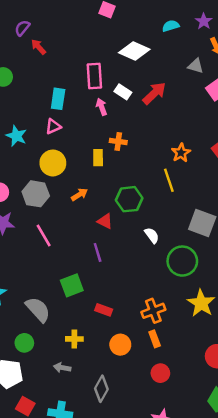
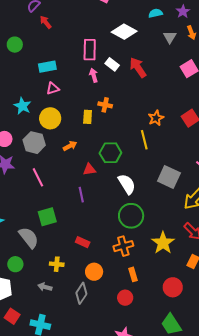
gray triangle: (196, 66) -> (170, 37), moved, turned 40
red arrow: (154, 93) -> (138, 68), turned -85
cyan rectangle: (58, 99) -> (47, 67), moved, turned 66
cyan star: (16, 136) -> (22, 106), moved
red triangle: (105, 221) -> (89, 169), turned -40
white semicircle: (152, 235) -> (127, 184), size x1.5
green circle: (182, 261) -> (131, 216), moved
green square: (72, 285) -> (47, 217), moved
orange rectangle: (155, 339) -> (133, 274), moved
gray diamond: (101, 389) -> (81, 293), moved

